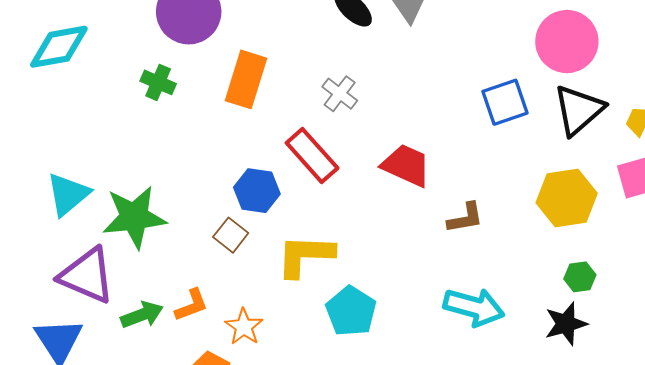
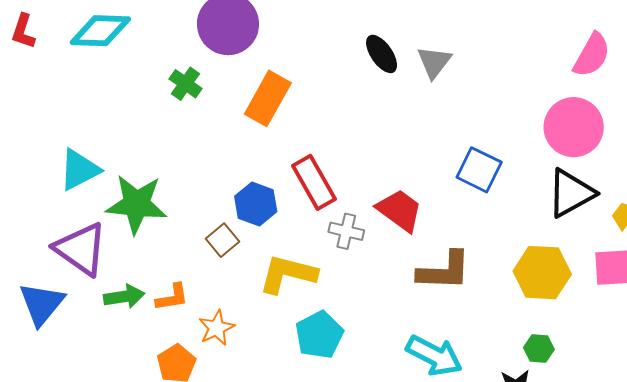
gray cross: (340, 94) -> (346, 231), moved, turned -36
blue square: (505, 102) -> (479, 170), moved, turned 33
brown L-shape: (465, 218) -> (444, 271), size x1.5

